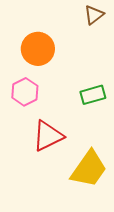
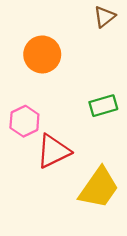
pink hexagon: (25, 92) -> (24, 121), moved

